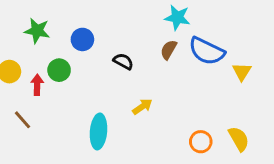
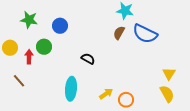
black semicircle: (123, 61) -> (88, 59), moved
yellow triangle: (242, 72) -> (169, 74), moved
yellow arrow: (142, 107) -> (106, 94), moved
orange circle: (201, 142) -> (126, 100), moved

